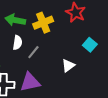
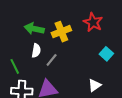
white triangle: (68, 66) -> (95, 85), moved

